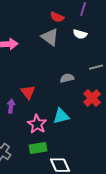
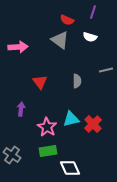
gray semicircle: (67, 78) -> (77, 81), turned 104
red triangle: (28, 92) -> (40, 82), moved
red cross: (92, 98) -> (93, 124), moved

